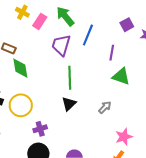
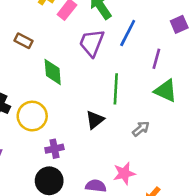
green diamond: (20, 68) -> (53, 72), moved
green line: (70, 78) -> (116, 89), moved
pink star: (124, 137) -> (124, 173), moved

